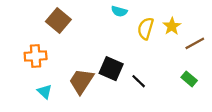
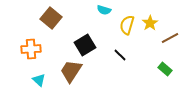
black square: (111, 69) -> (85, 45), moved, turned 35
black line: (139, 81) -> (120, 55), moved

